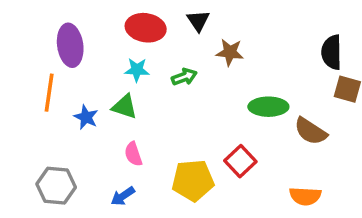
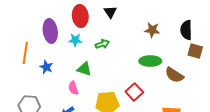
red ellipse: (146, 28) -> (80, 16), turned 75
purple ellipse: (70, 45) -> (50, 31), moved
brown star: (230, 52) -> (152, 30), moved
green triangle: (125, 107) -> (84, 69), moved

